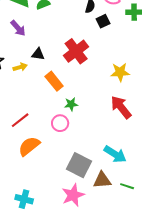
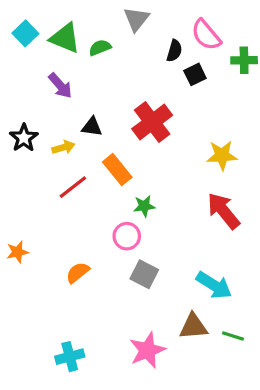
red line: (20, 120) -> (73, 187), moved
orange semicircle: (29, 146) -> (78, 273), size x0.7
gray square: (79, 165) -> (144, 274), moved, size x0.7
cyan cross: (24, 199) -> (70, 357), turned -30

